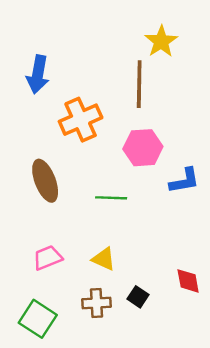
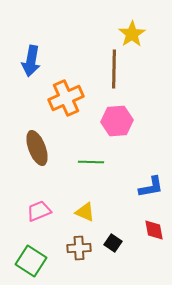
blue L-shape: (184, 181) -> (151, 187), moved

